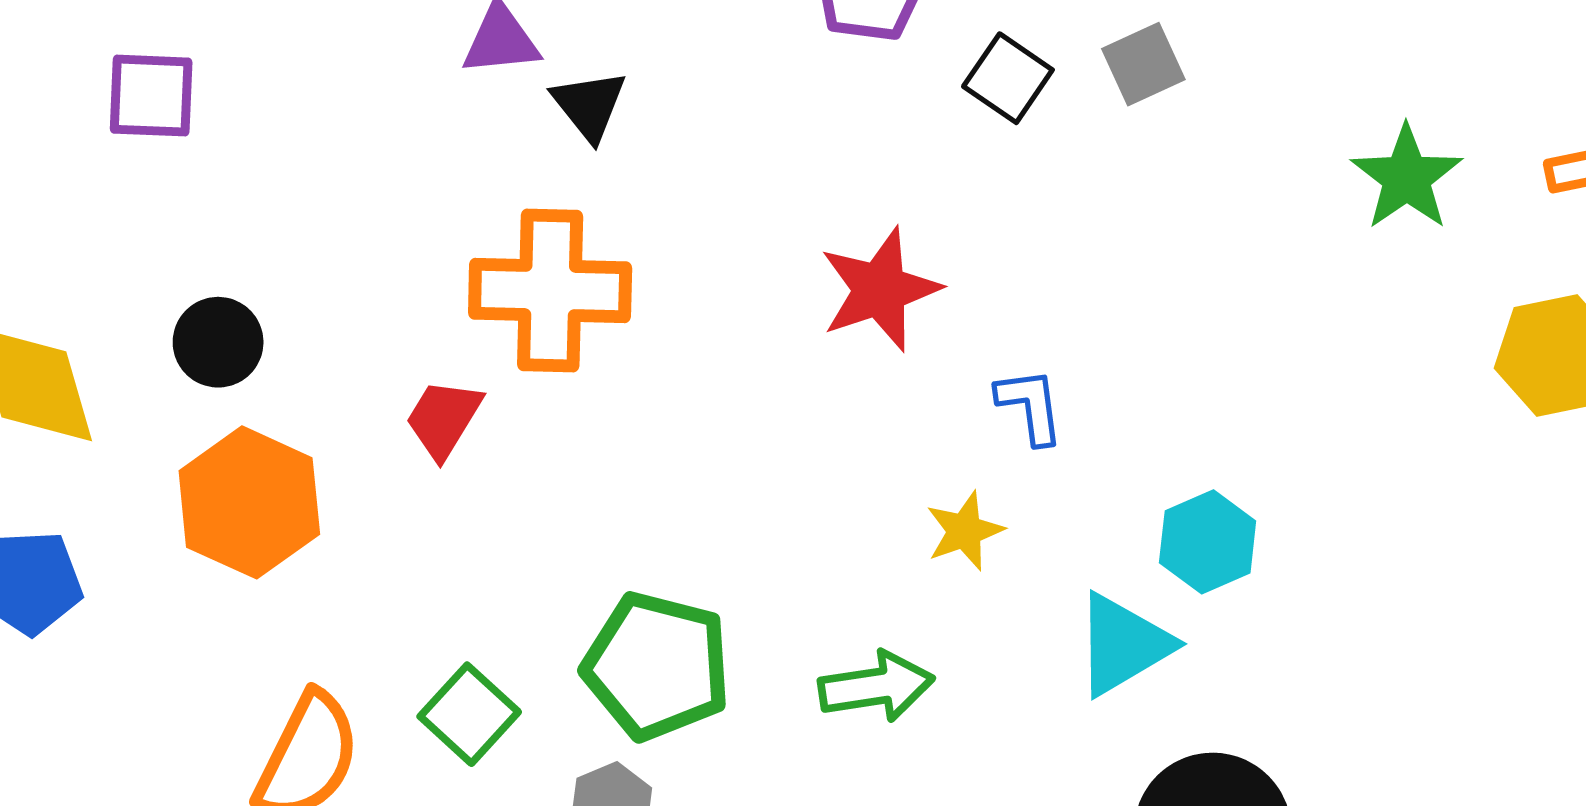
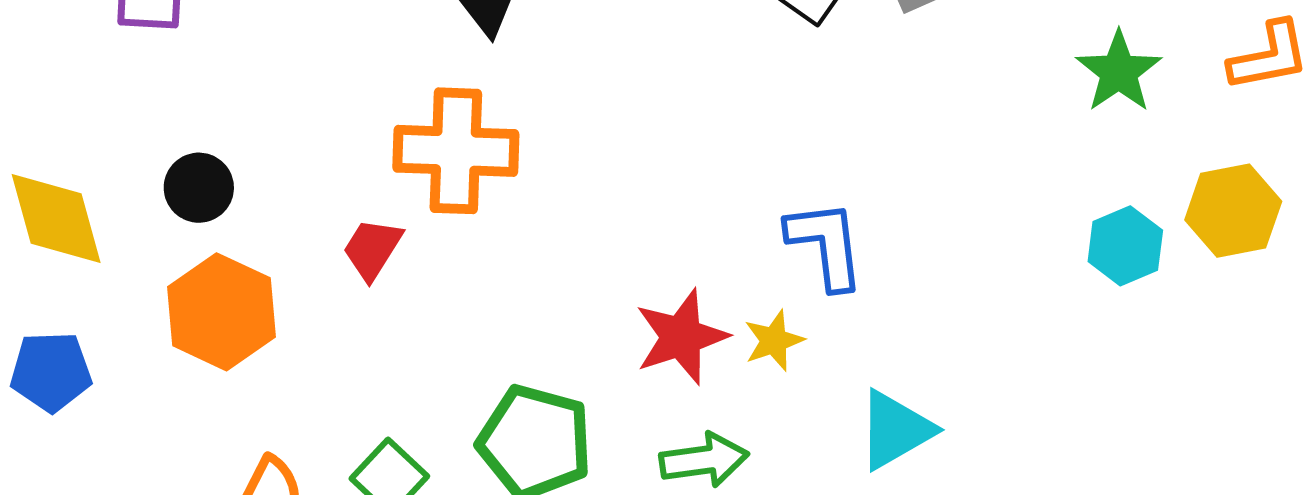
red star: (880, 289) -> (681, 337), moved
blue L-shape: (1030, 406) -> (826, 245), size x1.5
cyan hexagon: (1208, 542) -> (1125, 246), moved

